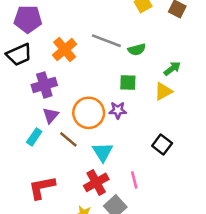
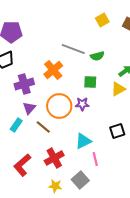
orange cross: (65, 50) -> (53, 70), moved
black square: (162, 144) -> (117, 131), turned 35
cyan triangle: (103, 152) -> (83, 141), moved, turned 36
red cross: (96, 182) -> (54, 158), moved
red L-shape: (42, 188) -> (22, 165), turned -30

